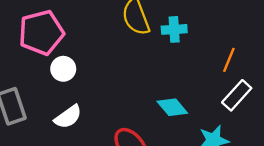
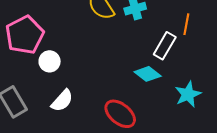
white rectangle: (237, 95) -> (165, 46), moved

